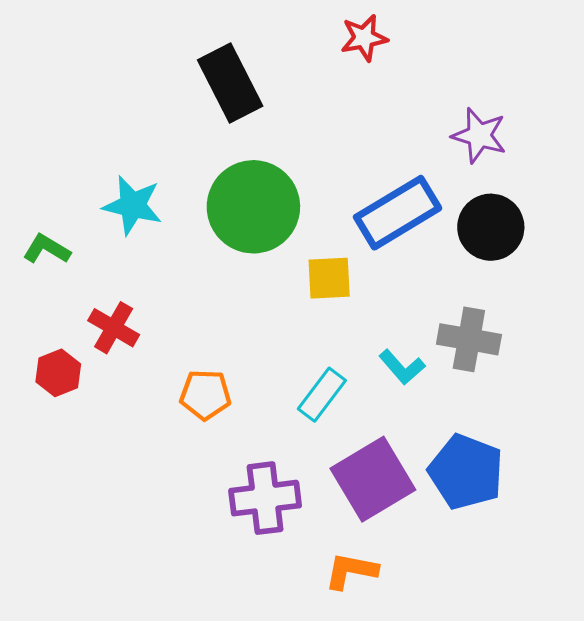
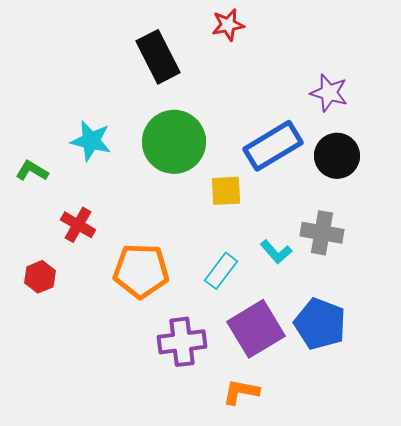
red star: (364, 38) -> (228, 25), moved
red hexagon: (58, 373) -> (40, 277), moved
orange pentagon: (205, 395) -> (141, 271), size x1.6

